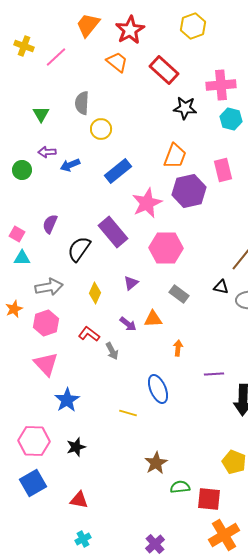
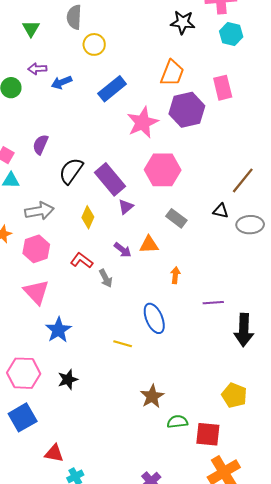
purple rectangle: (113, 232) -> (110, 179), moved
red triangle: (79, 500) -> (54, 453), moved

